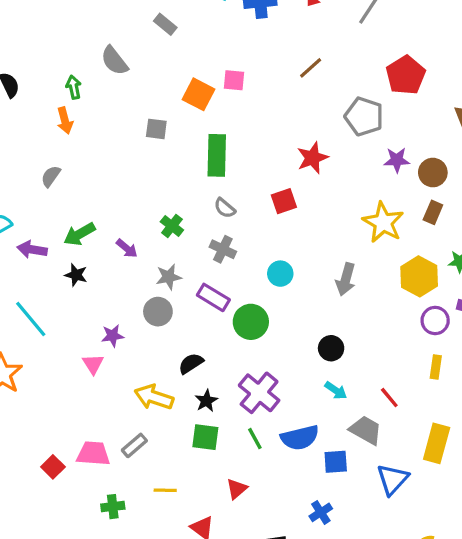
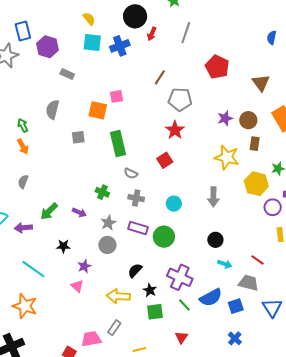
gray semicircle: (114, 61) -> (52, 110), moved, turned 66
gray pentagon: (364, 116) -> (180, 99), moved
black star: (76, 275) -> (63, 246), moved

